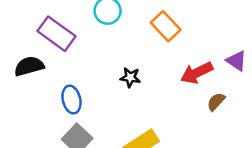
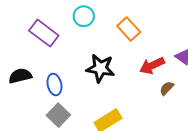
black semicircle: (29, 66) -> (20, 76), moved
black star: (130, 77) -> (100, 68), size x1.8

